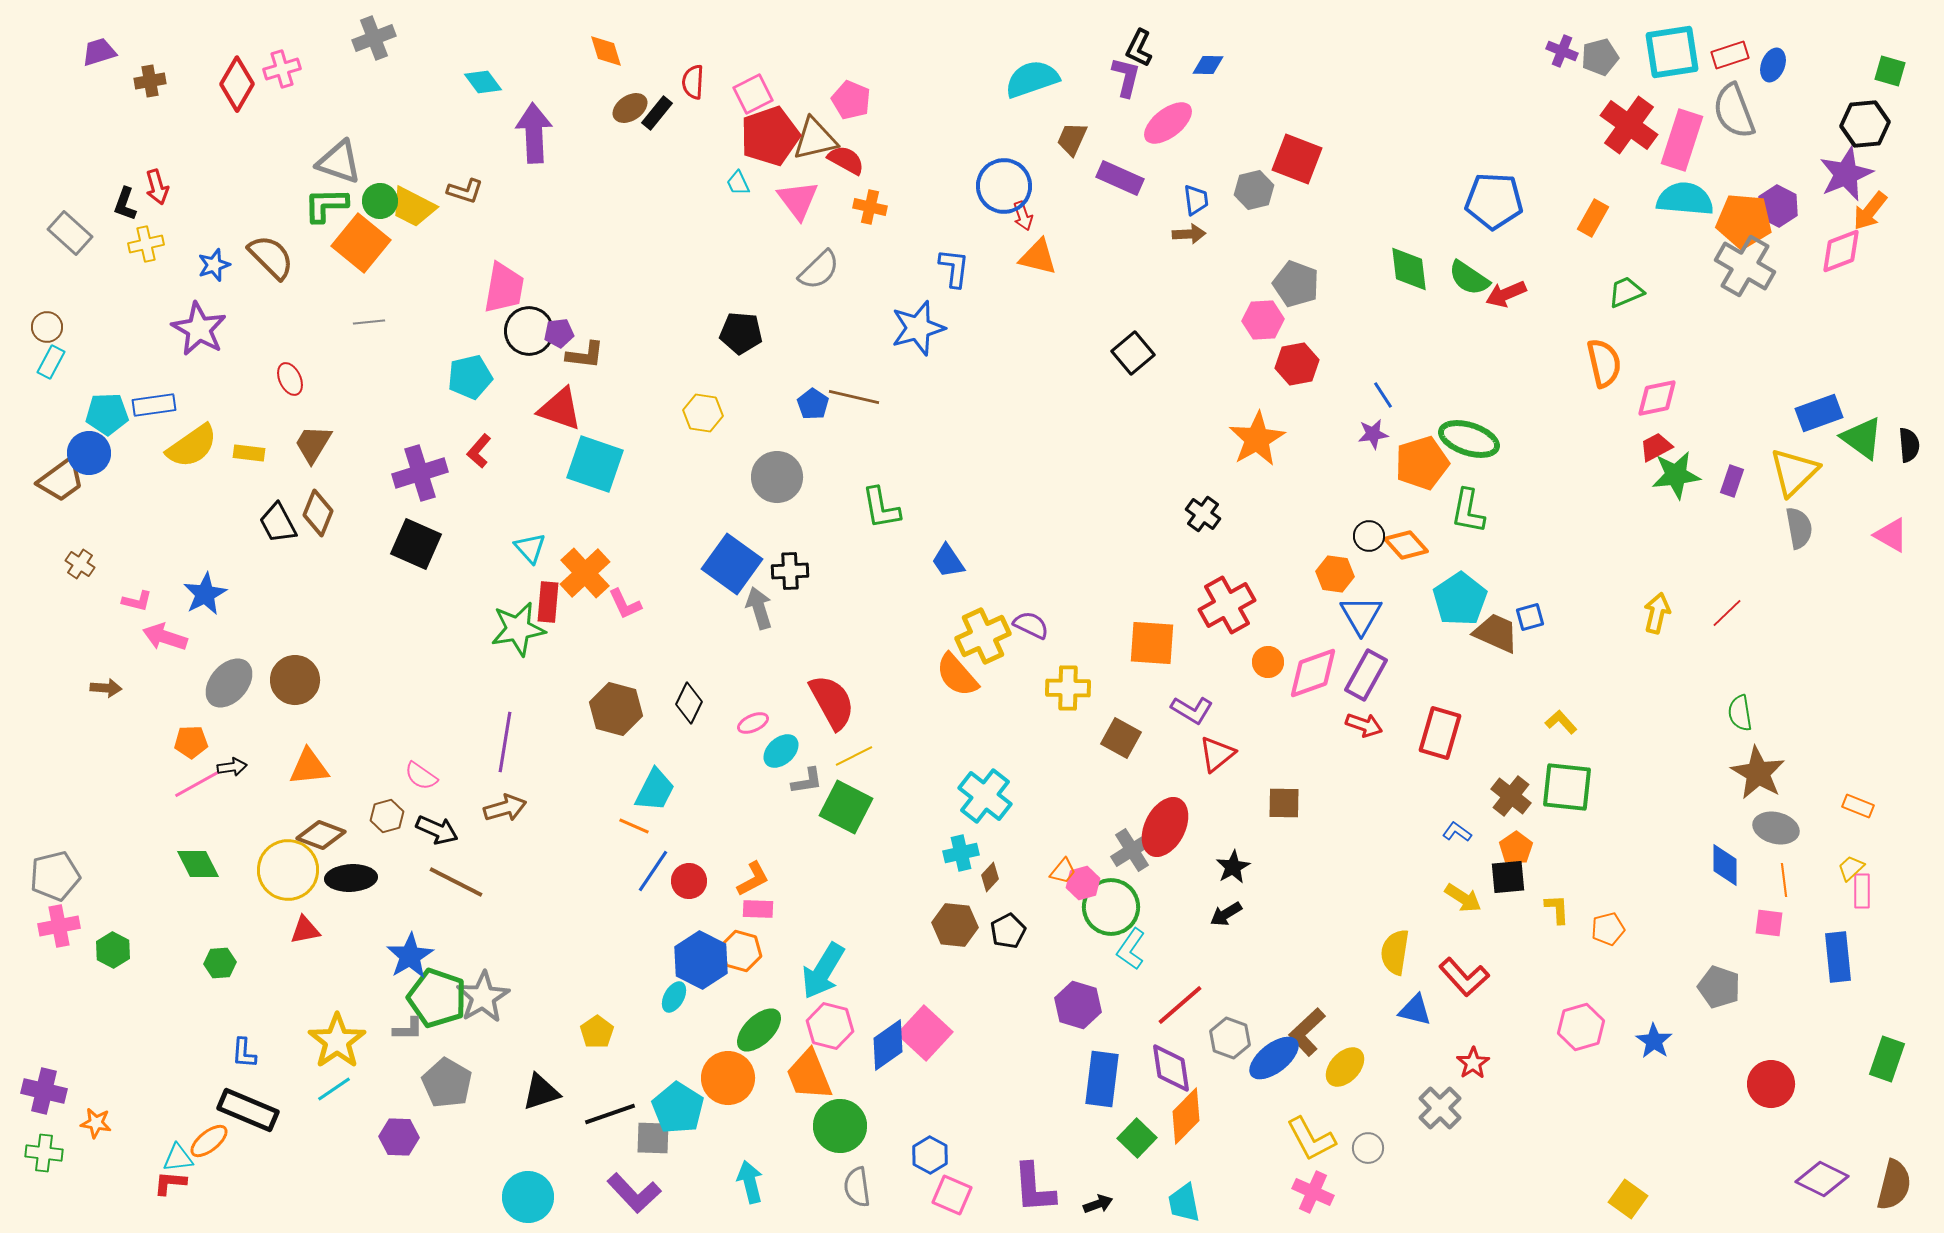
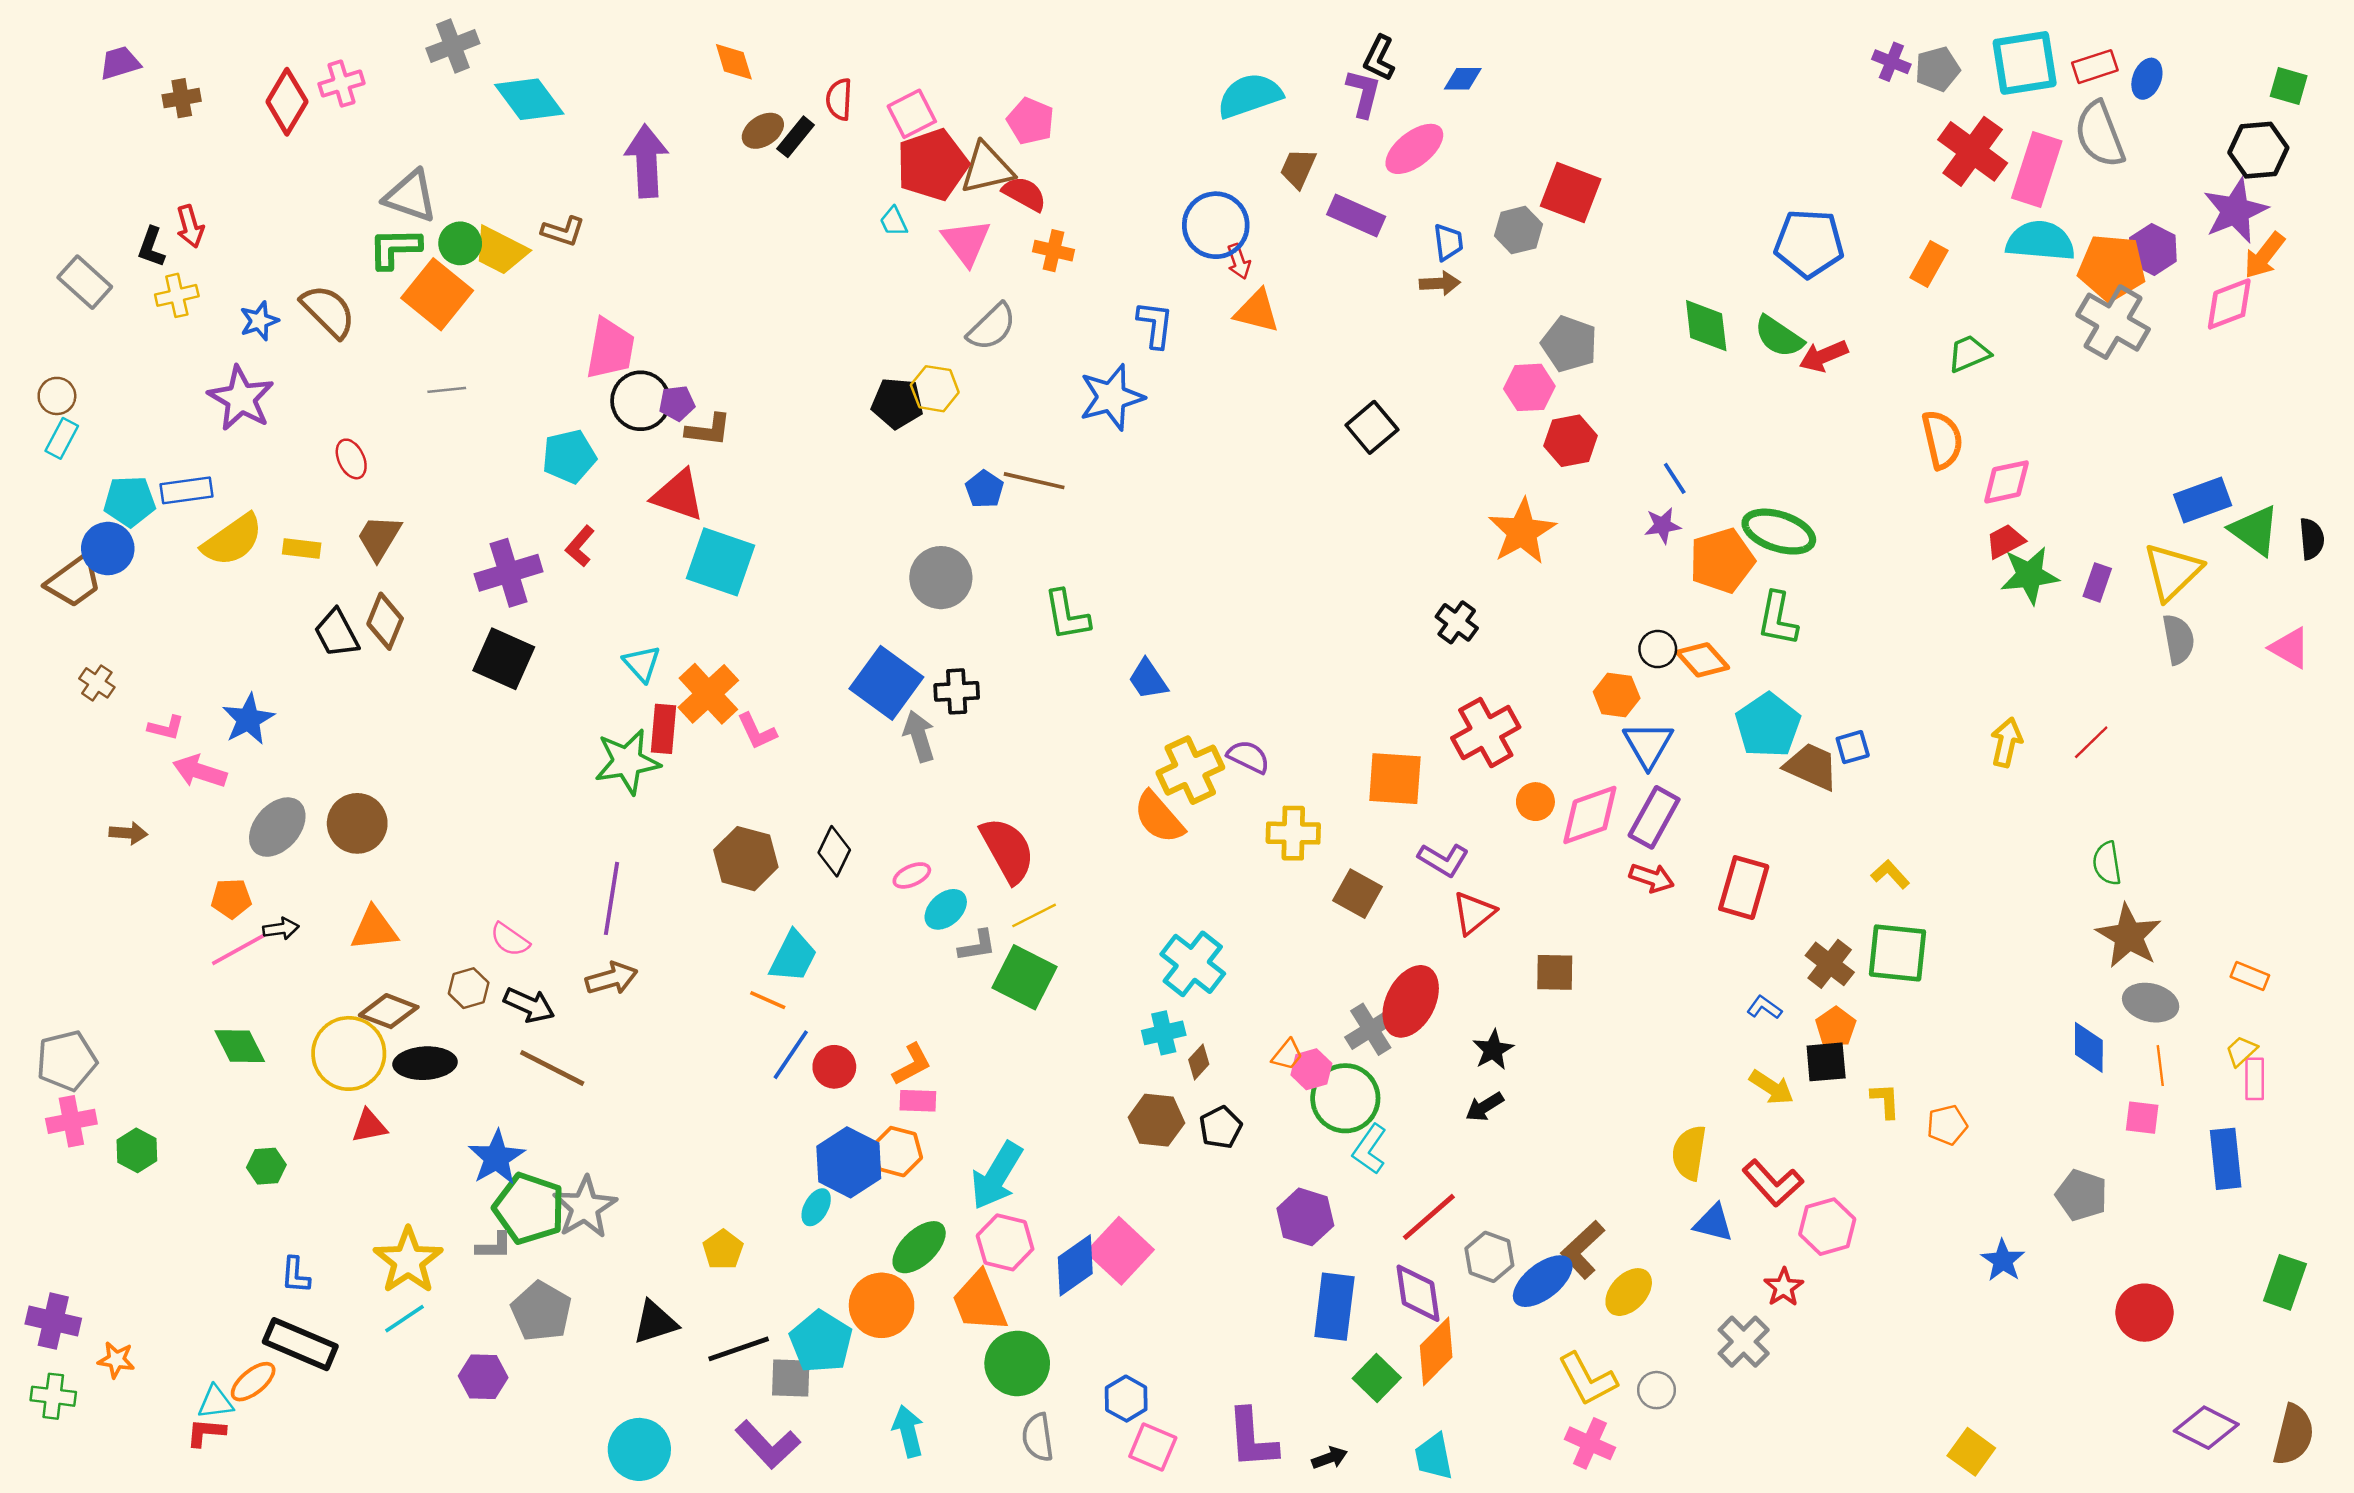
cyan diamond: (483, 82) -> (529, 99), moved, size x1.5
yellow hexagon: (703, 413) -> (935, 389), moved
pink hexagon: (1581, 1027) -> (1827, 1227), moved

